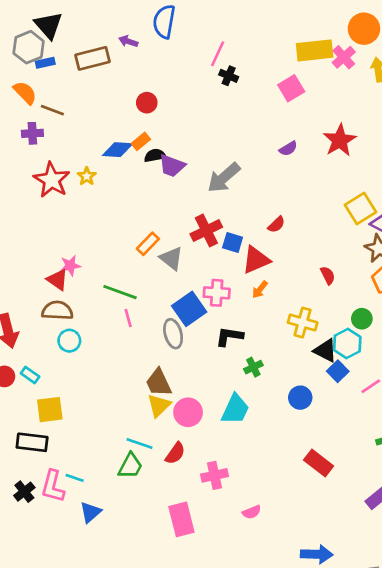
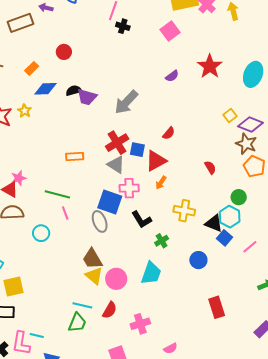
orange rectangle: (141, 141) -> (32, 68), moved
yellow square: (361, 208) -> (230, 115), size x0.6
orange rectangle: (148, 244) -> (75, 157), turned 48
gray triangle: (171, 258) -> (116, 165), moved
blue square: (189, 309) -> (110, 202), turned -30
yellow cross: (303, 323) -> (184, 211), moved
black L-shape: (229, 336) -> (142, 220), turned -125
cyan circle: (69, 341) -> (41, 233), moved
yellow triangle: (159, 405) -> (94, 276), turned -30
red rectangle: (319, 463) -> (217, 307), turned 40

